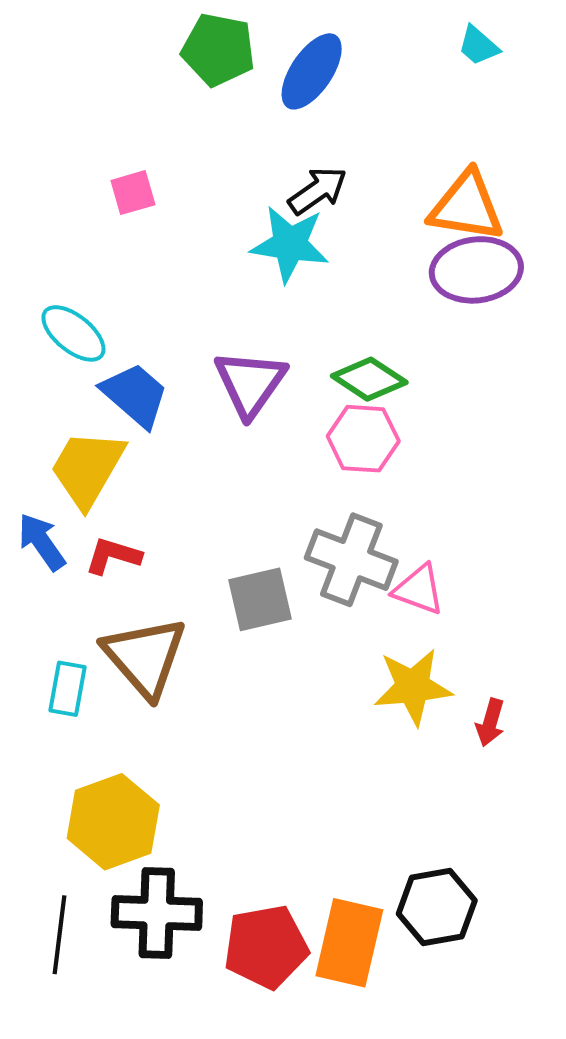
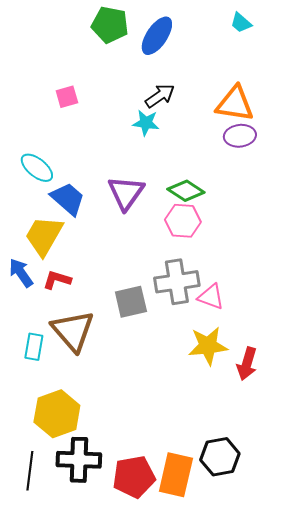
cyan star: (290, 244) -> (146, 123), size x0.7
purple ellipse: (476, 270) -> (240, 136), size x0.7
gray cross: (351, 560) -> (177, 282), turned -30
red arrow: (490, 722) -> (247, 364), size x1.4

